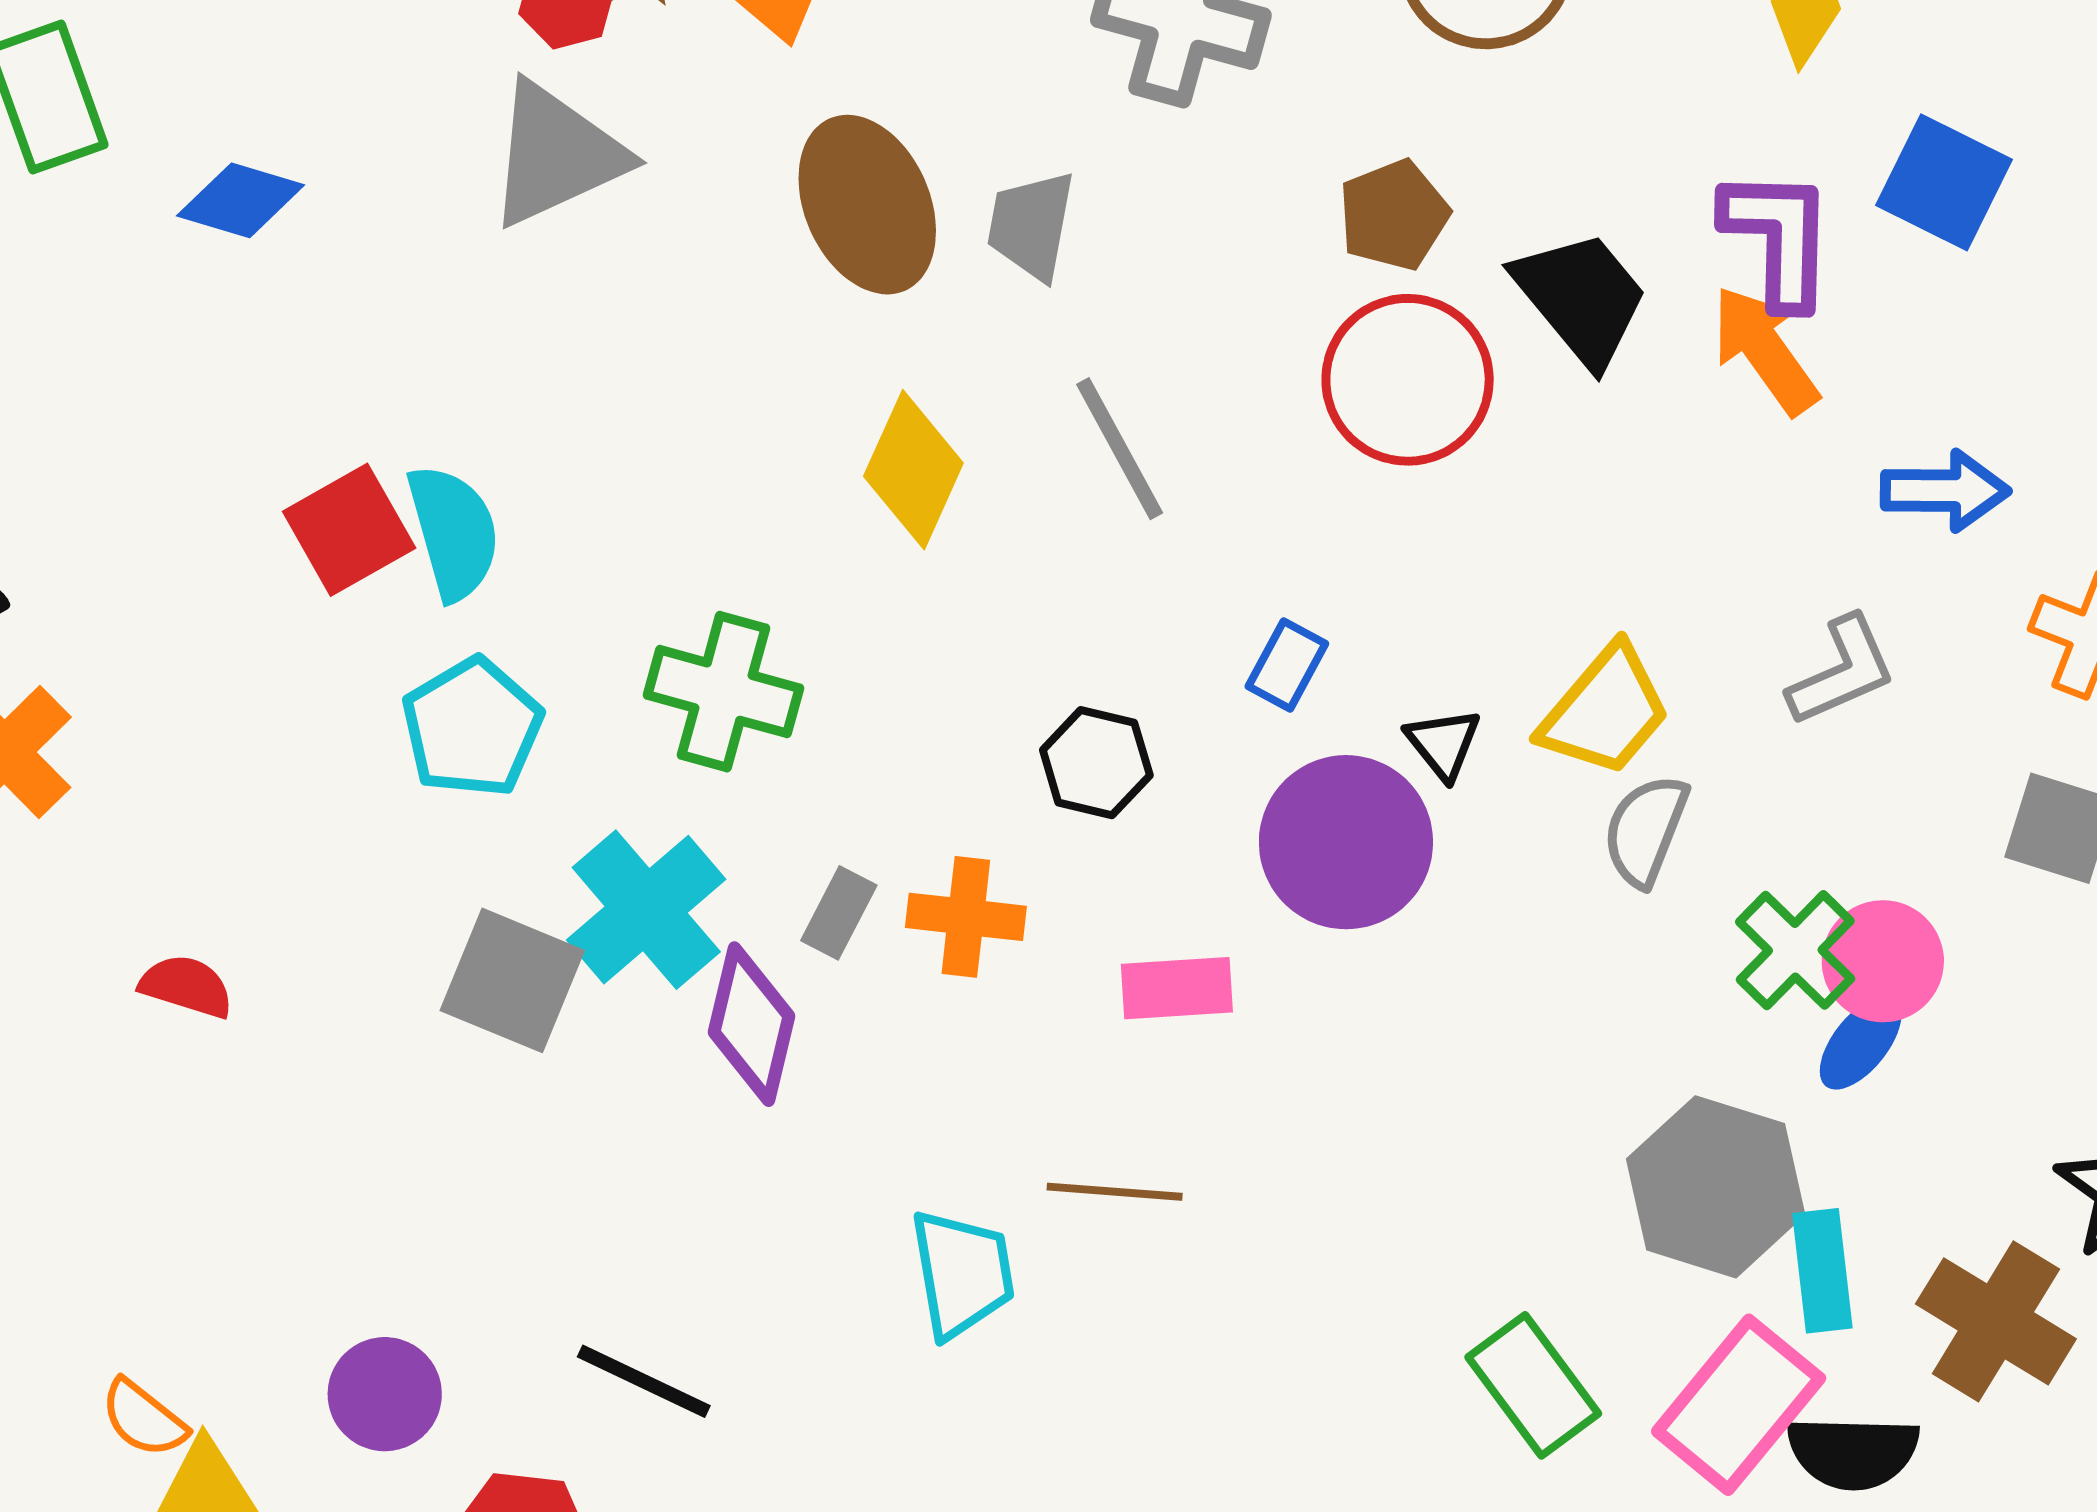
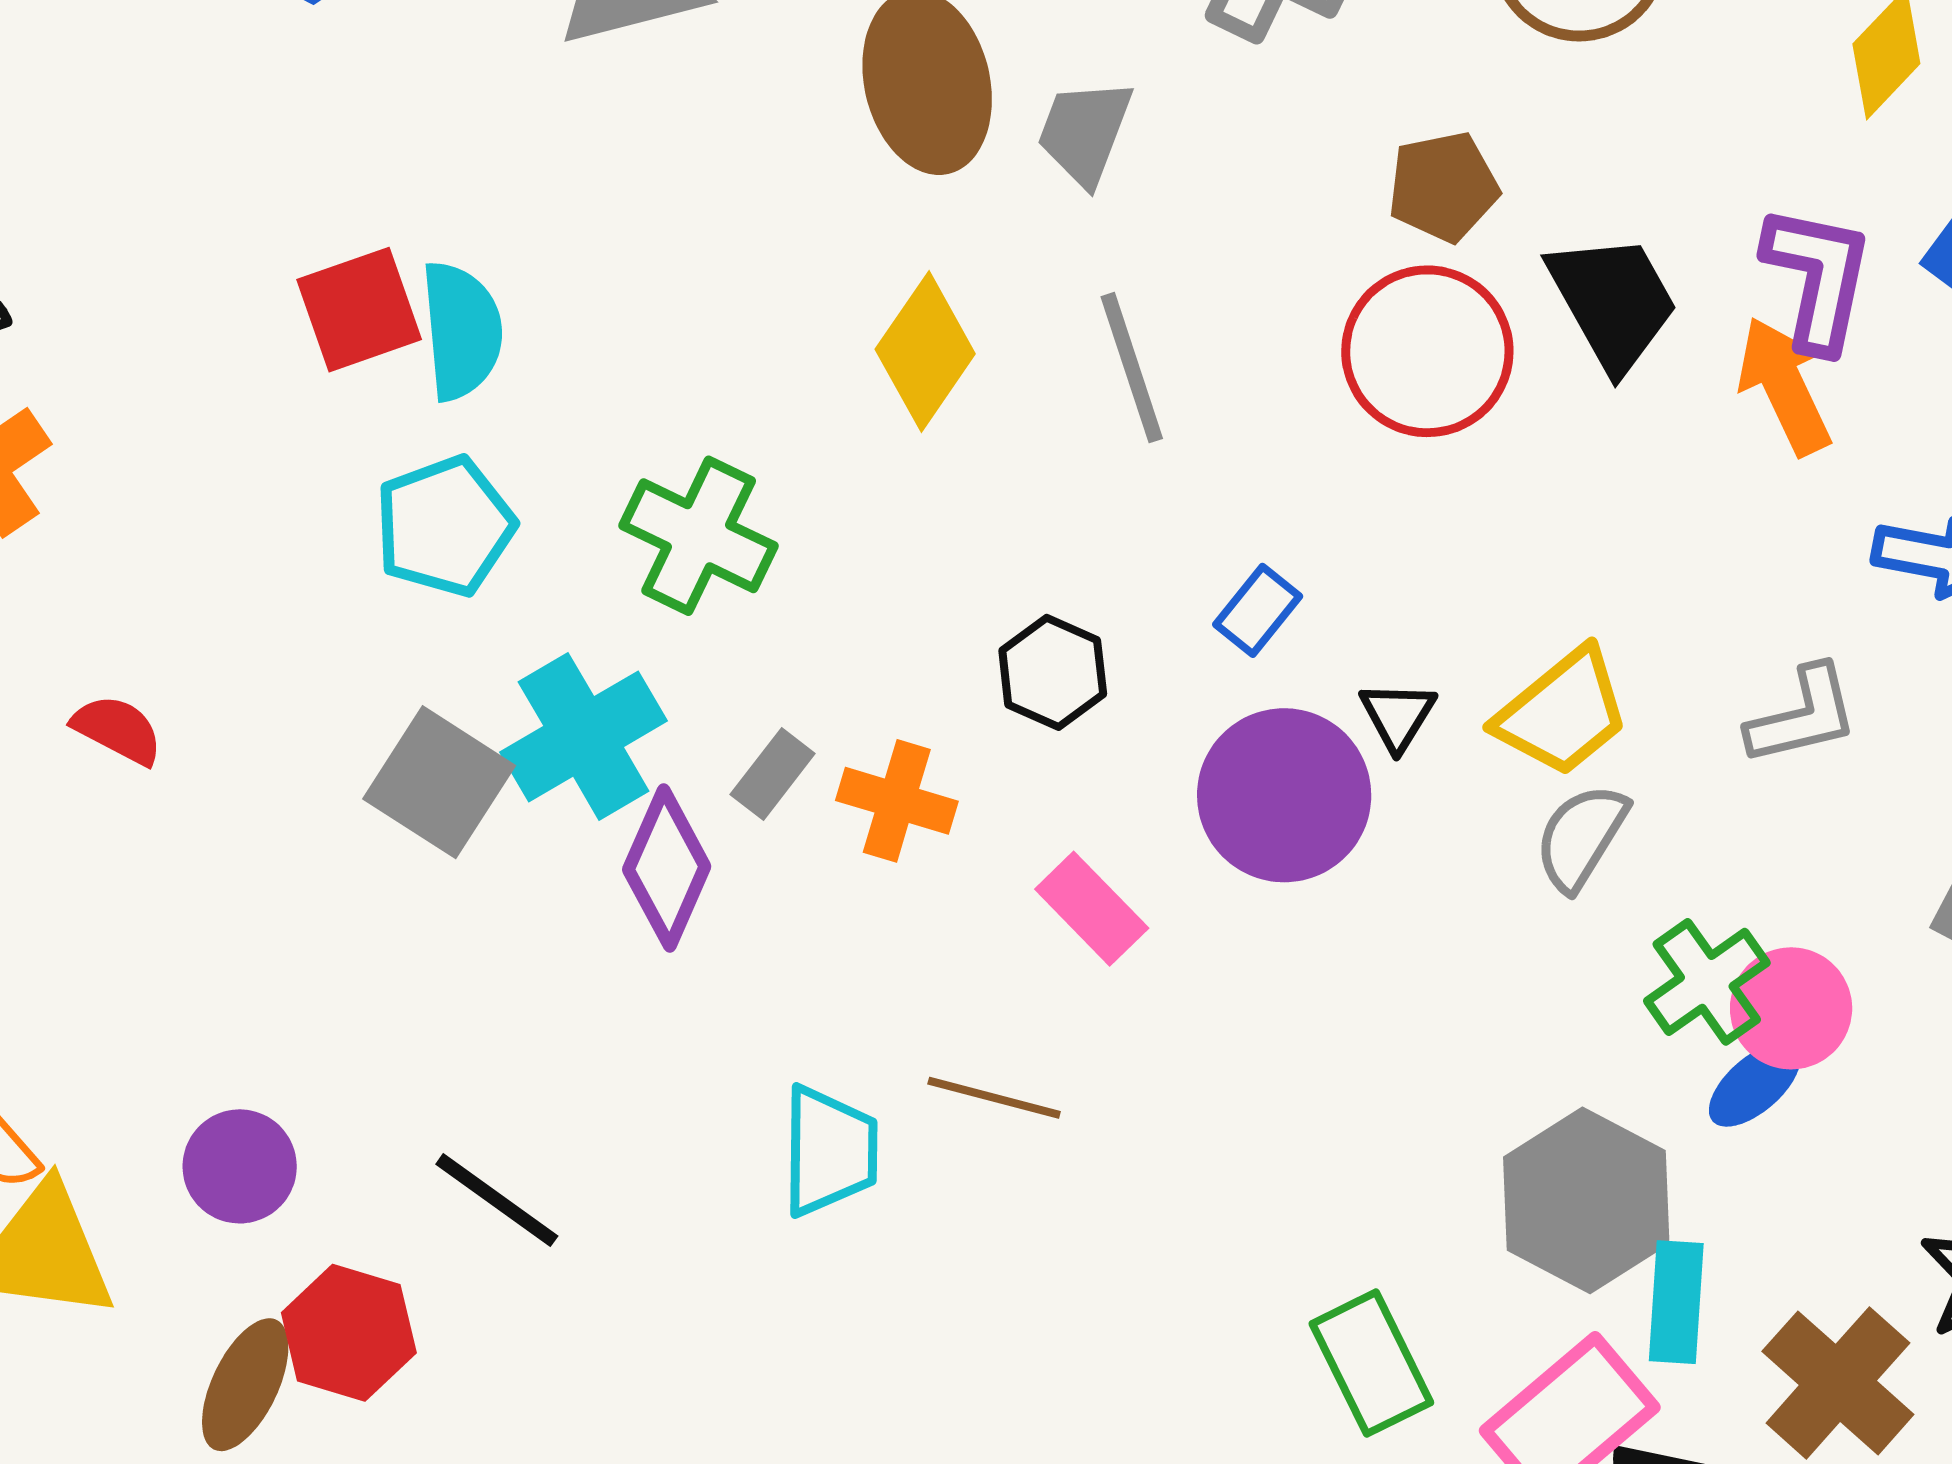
pink rectangle: (1177, 988) -> (1092, 909), turned 39

